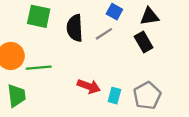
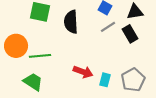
gray line: (104, 34) -> (108, 27), moved
green trapezoid: (17, 96) -> (33, 82), moved, turned -50

